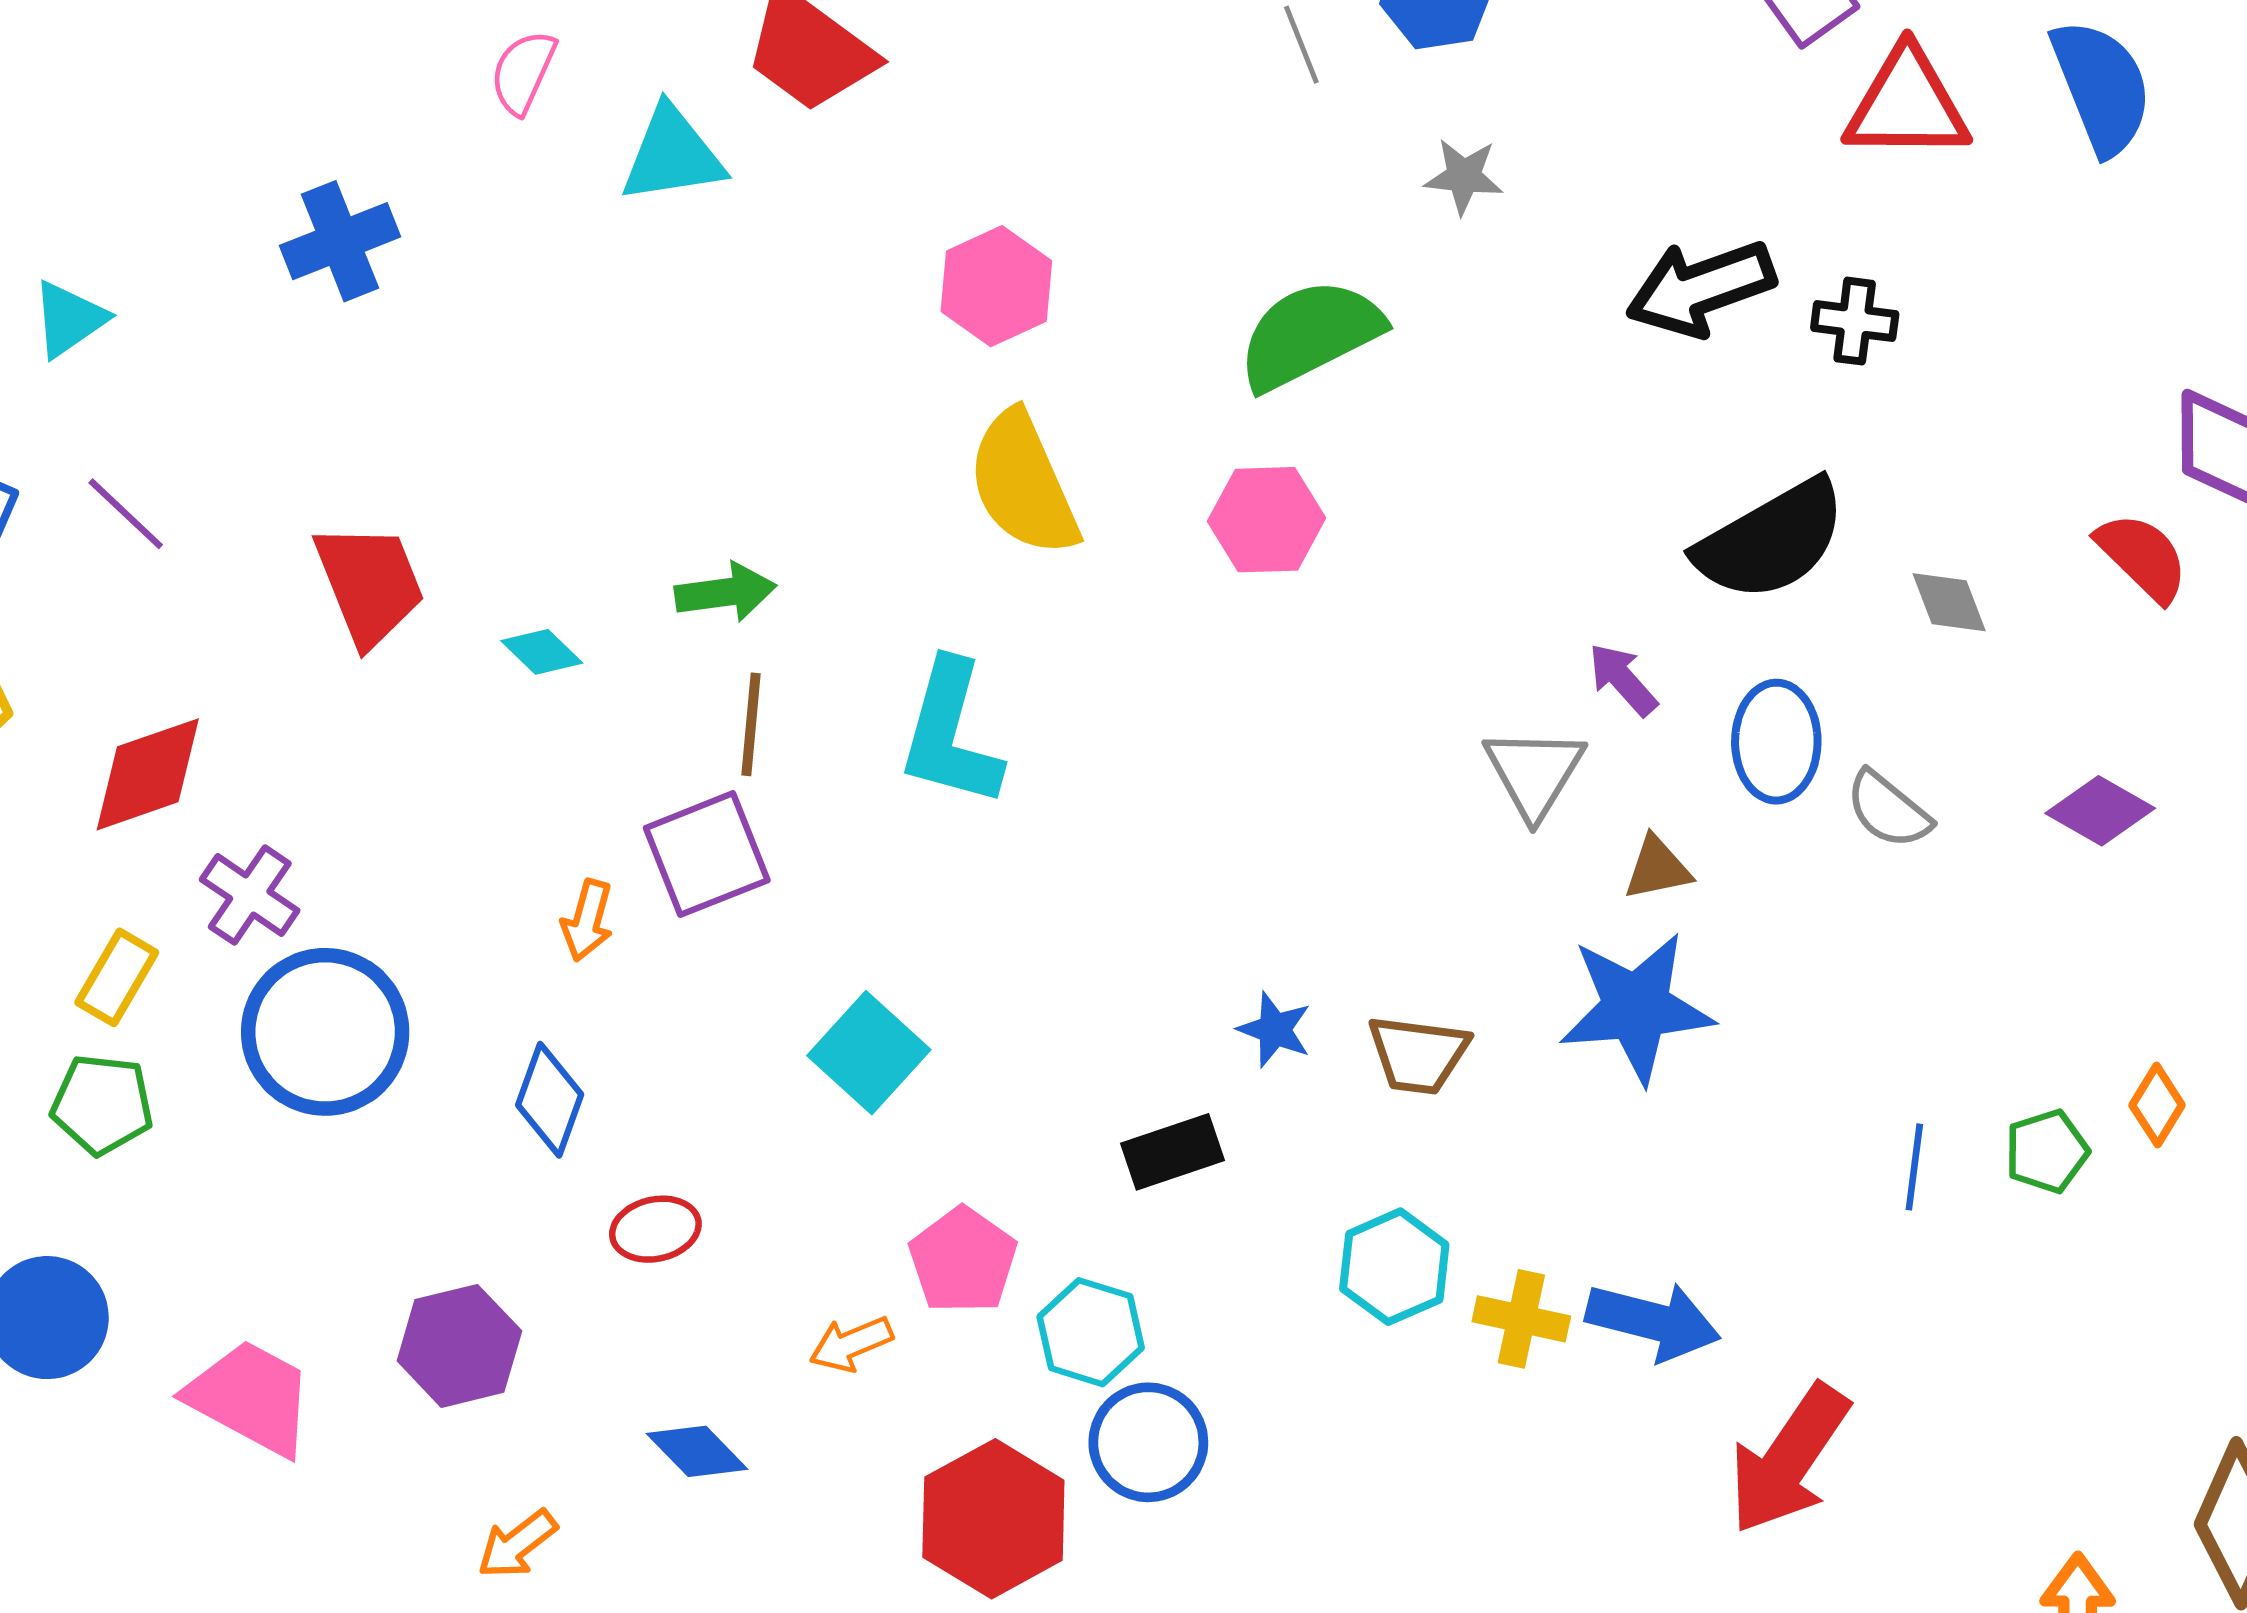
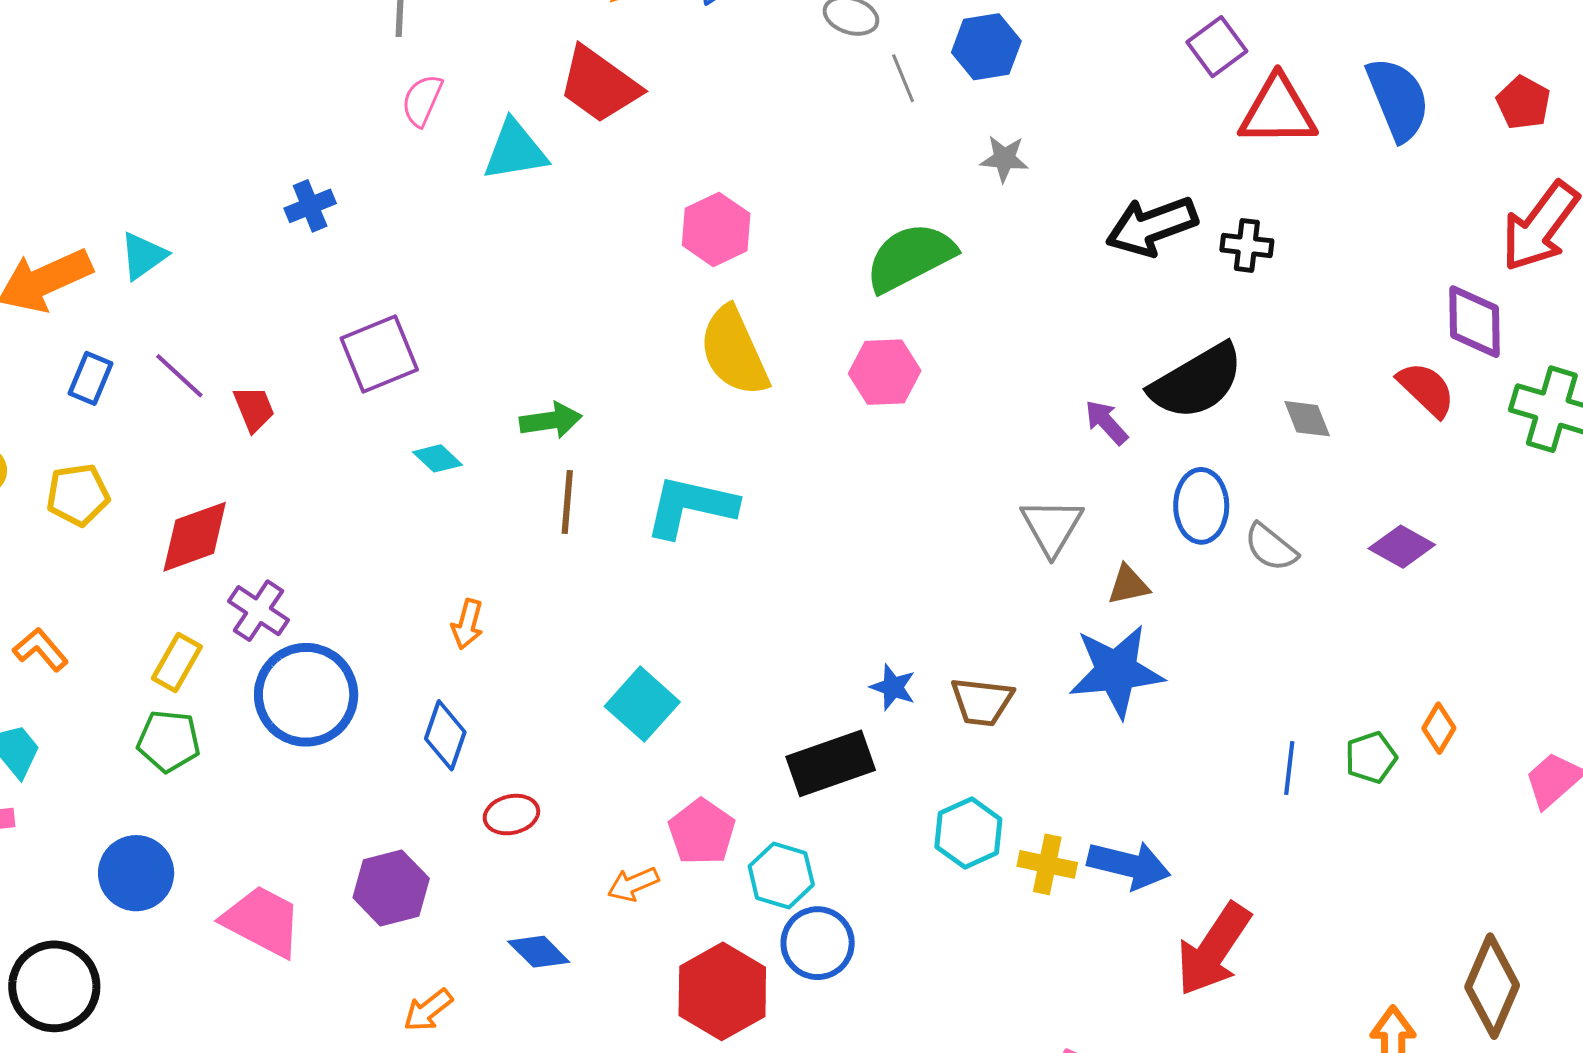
blue cross: (340, 241) -> (310, 206), size x0.7
red trapezoid: (369, 584) -> (254, 409), moved, size x0.6
purple arrow: (1623, 679) -> (1106, 422), moved
cyan L-shape: (950, 734) -> (691, 506), turned 88
purple square: (707, 854) -> (379, 354), moved
black rectangle: (1173, 1152) -> (831, 763), size x1.4

